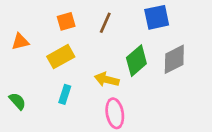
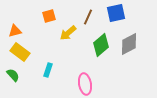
brown line: (105, 23) -> (88, 17), moved
yellow rectangle: (61, 57) -> (20, 52), moved, turned 66
yellow arrow: (107, 80) -> (68, 33), moved, turned -54

